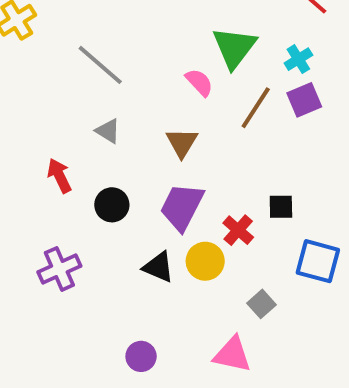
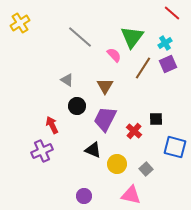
gray line: (100, 65) -> (80, 37), moved
red arrow: (59, 176) -> (52, 125), moved
black circle: (112, 205) -> (77, 106), moved
yellow circle: (205, 261) -> (117, 164), moved

